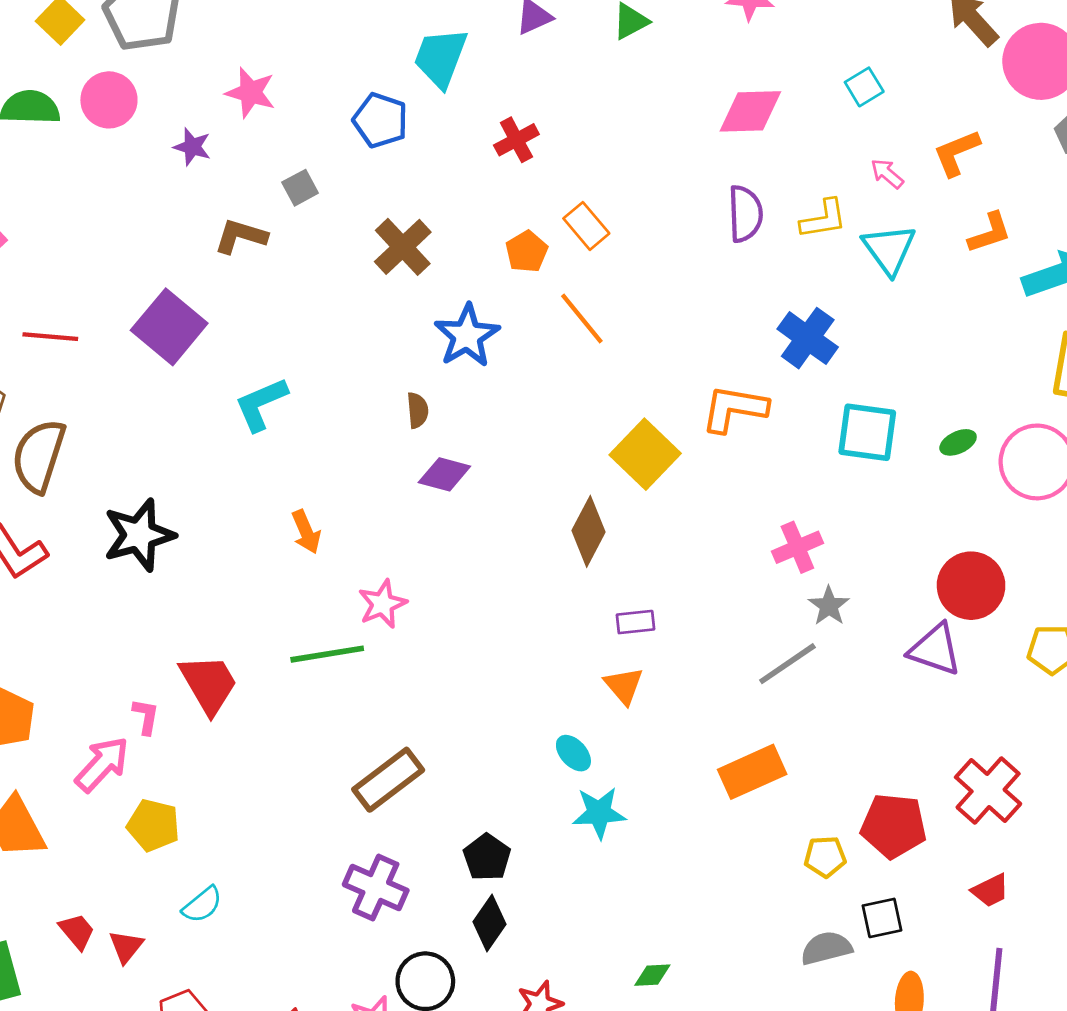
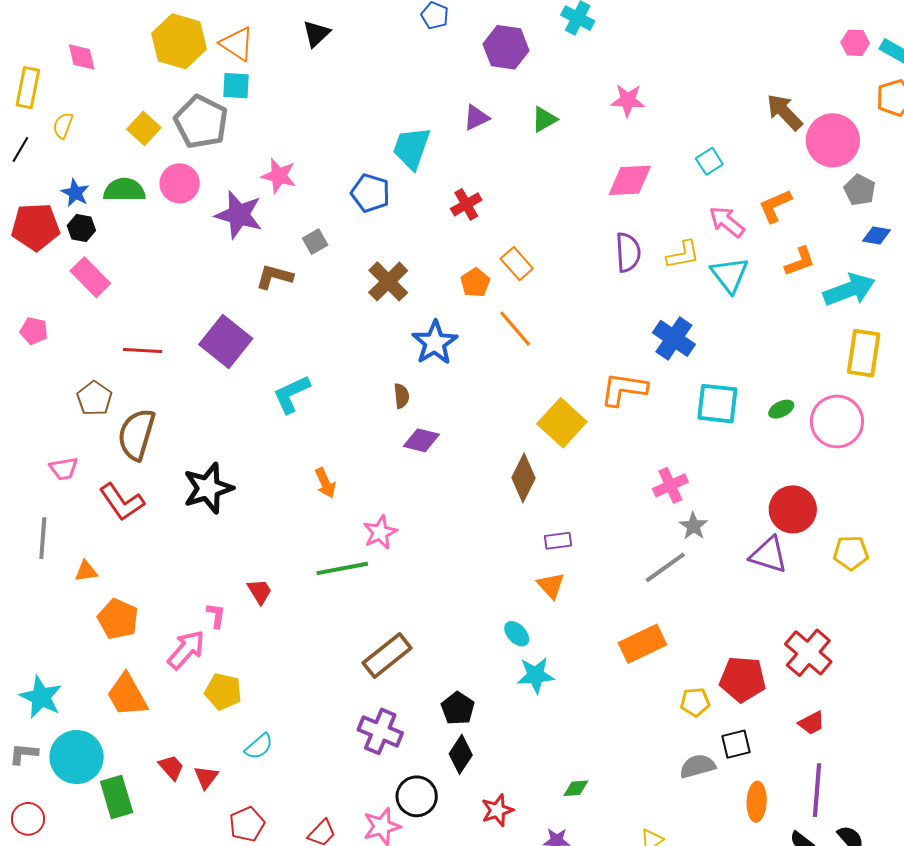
purple star: (192, 147) -> (239, 215), size x1.8
pink arrow: (887, 174) -> (727, 222), size x1.5
red trapezoid: (209, 684) -> (260, 591), size x0.6

